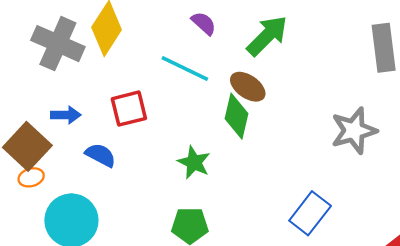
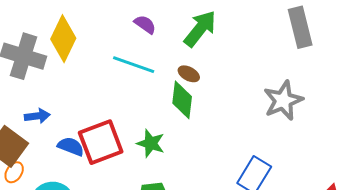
brown ellipse: (248, 87) -> (189, 74), size x0.7
red square: (129, 109) -> (101, 142), moved, size x1.4
orange ellipse: (31, 177) -> (14, 172), turned -35

